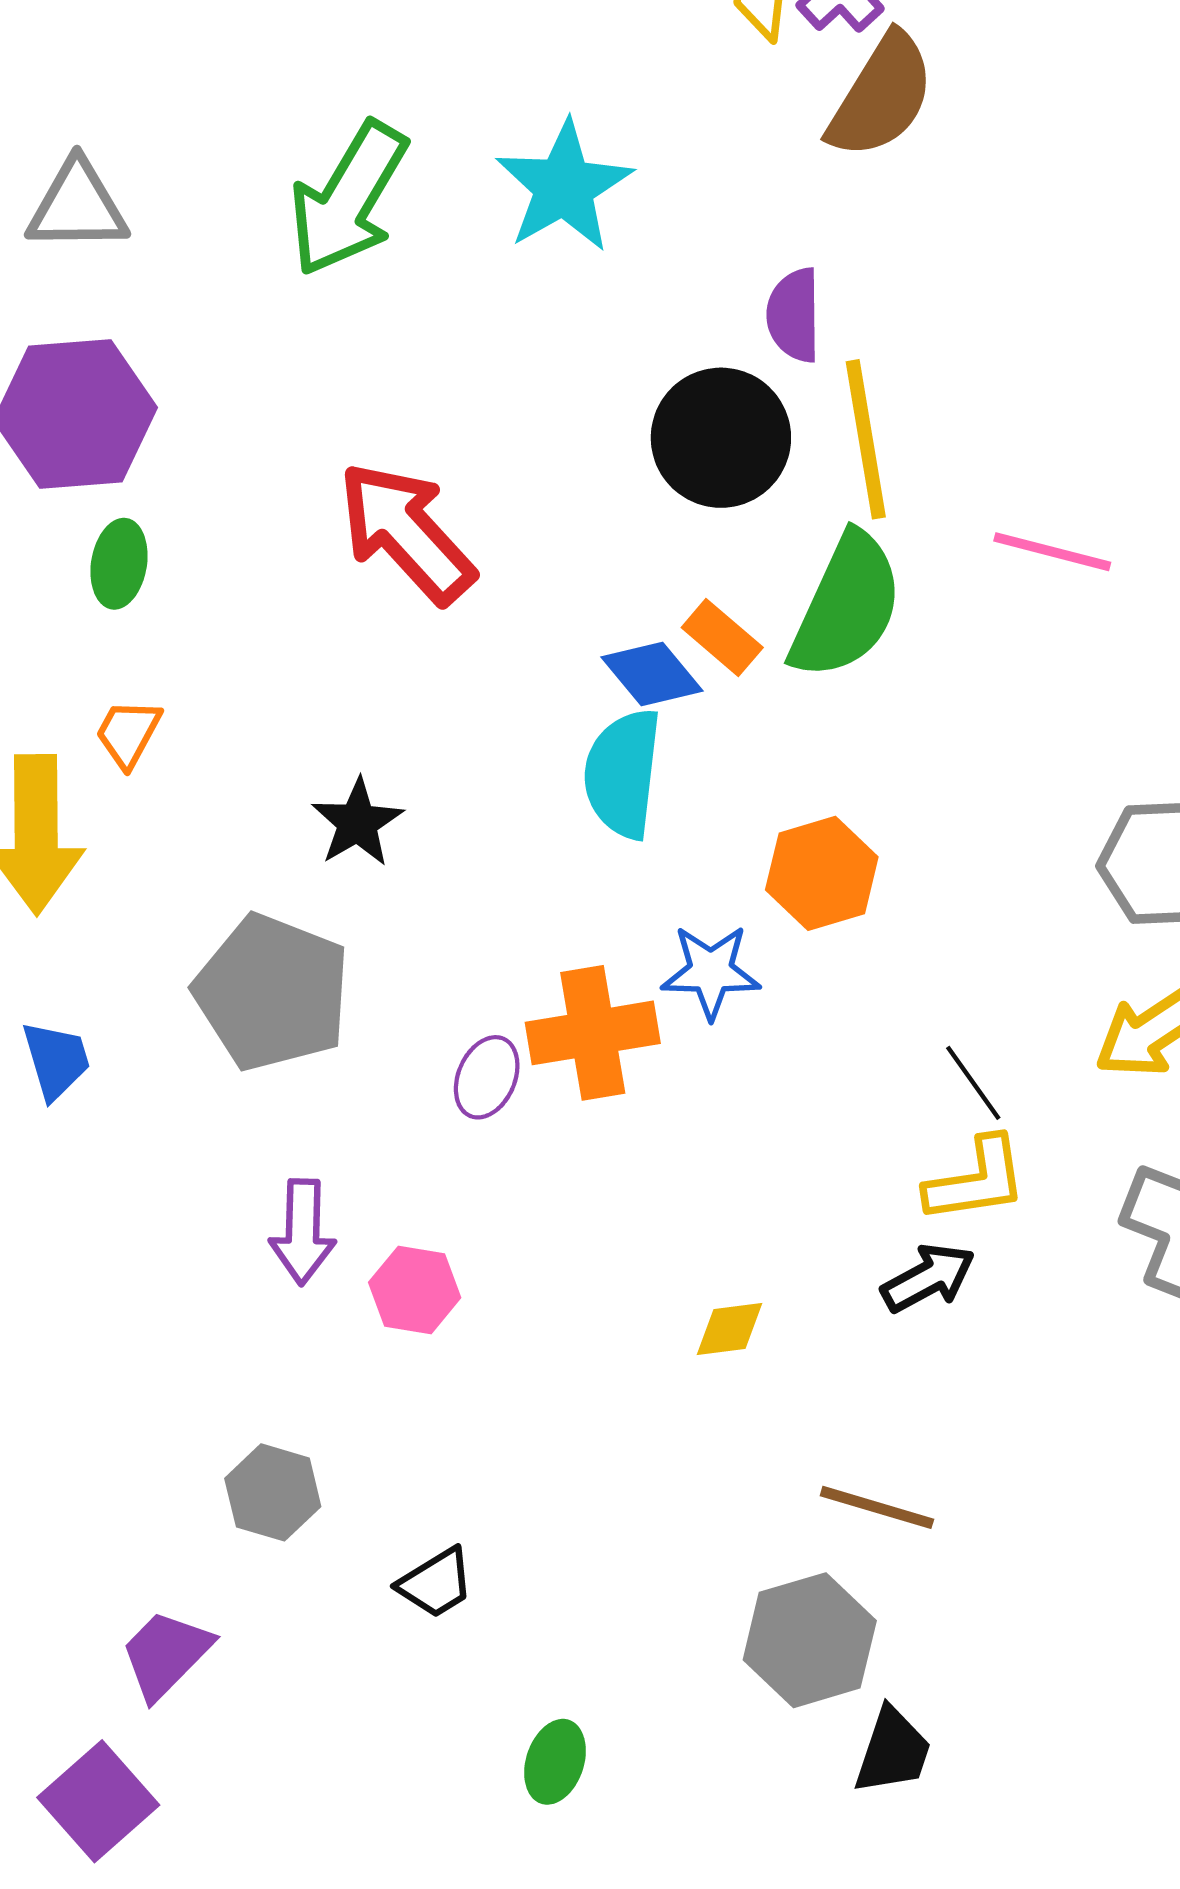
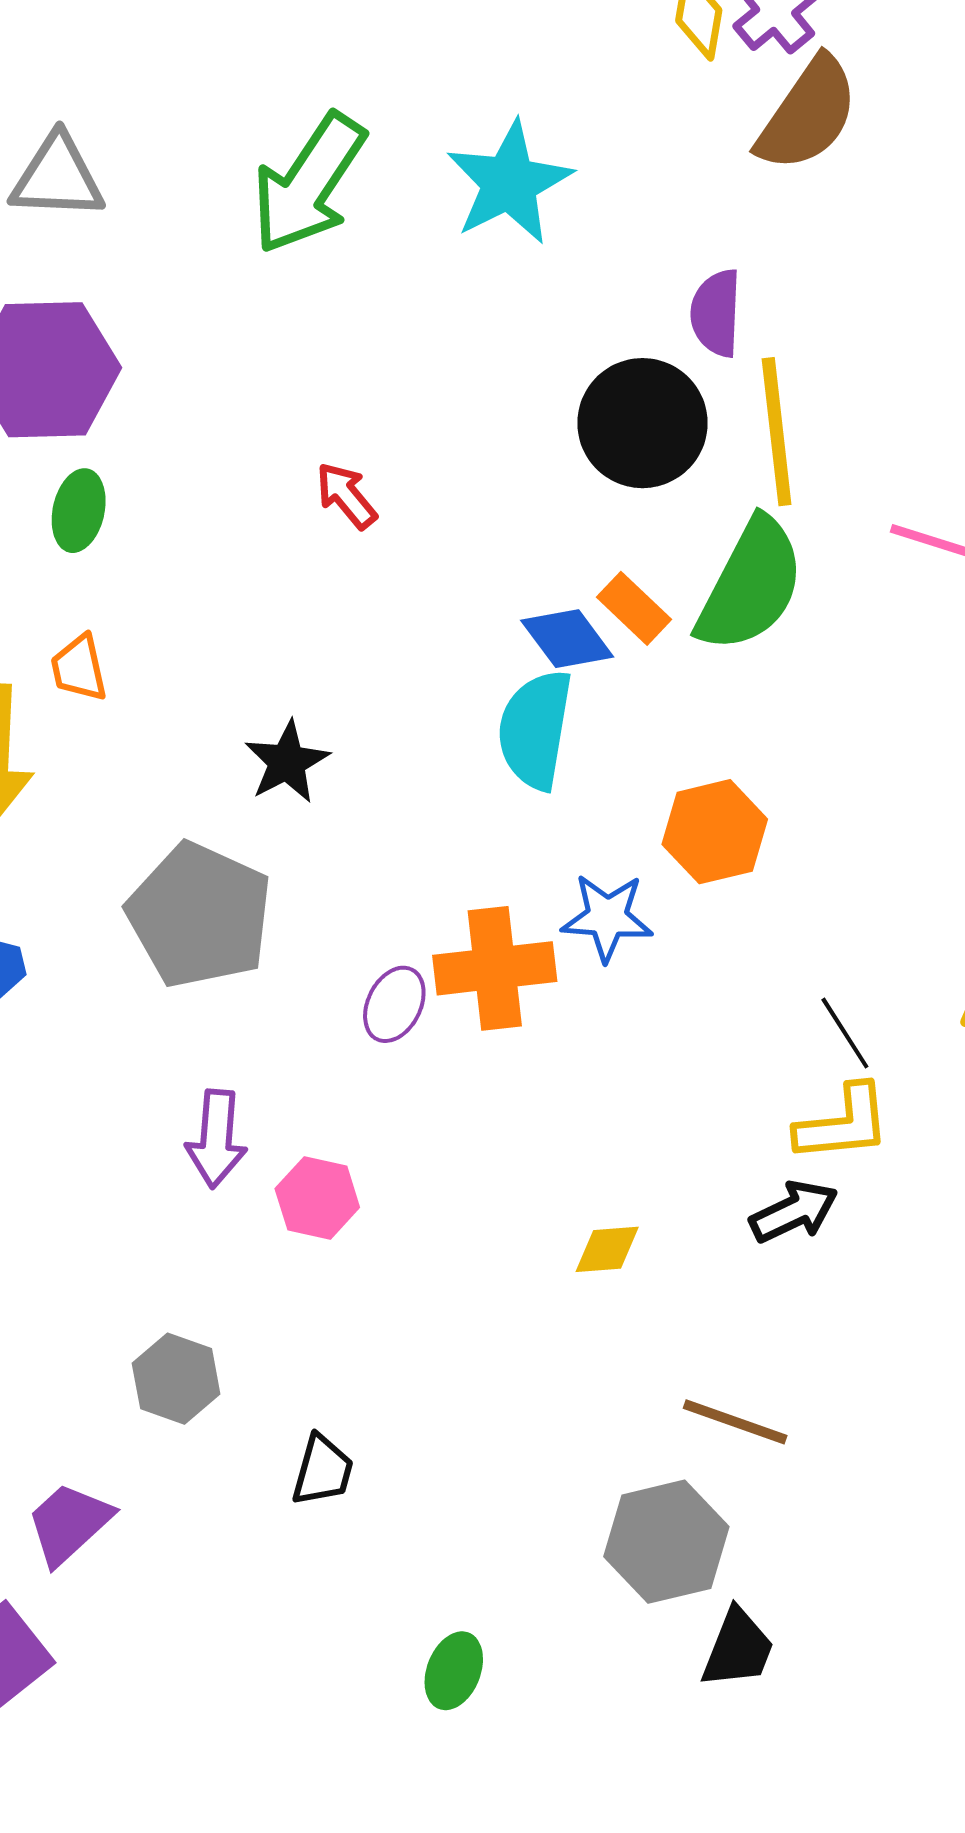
red arrow: (406, 532) -> (346, 496), size x0.5
orange trapezoid: (128, 733) -> (79, 668), turned -44
black trapezoid: (436, 1583) -> (323, 1470), turned -46
green ellipse: (555, 1762) -> (454, 1671), moved

